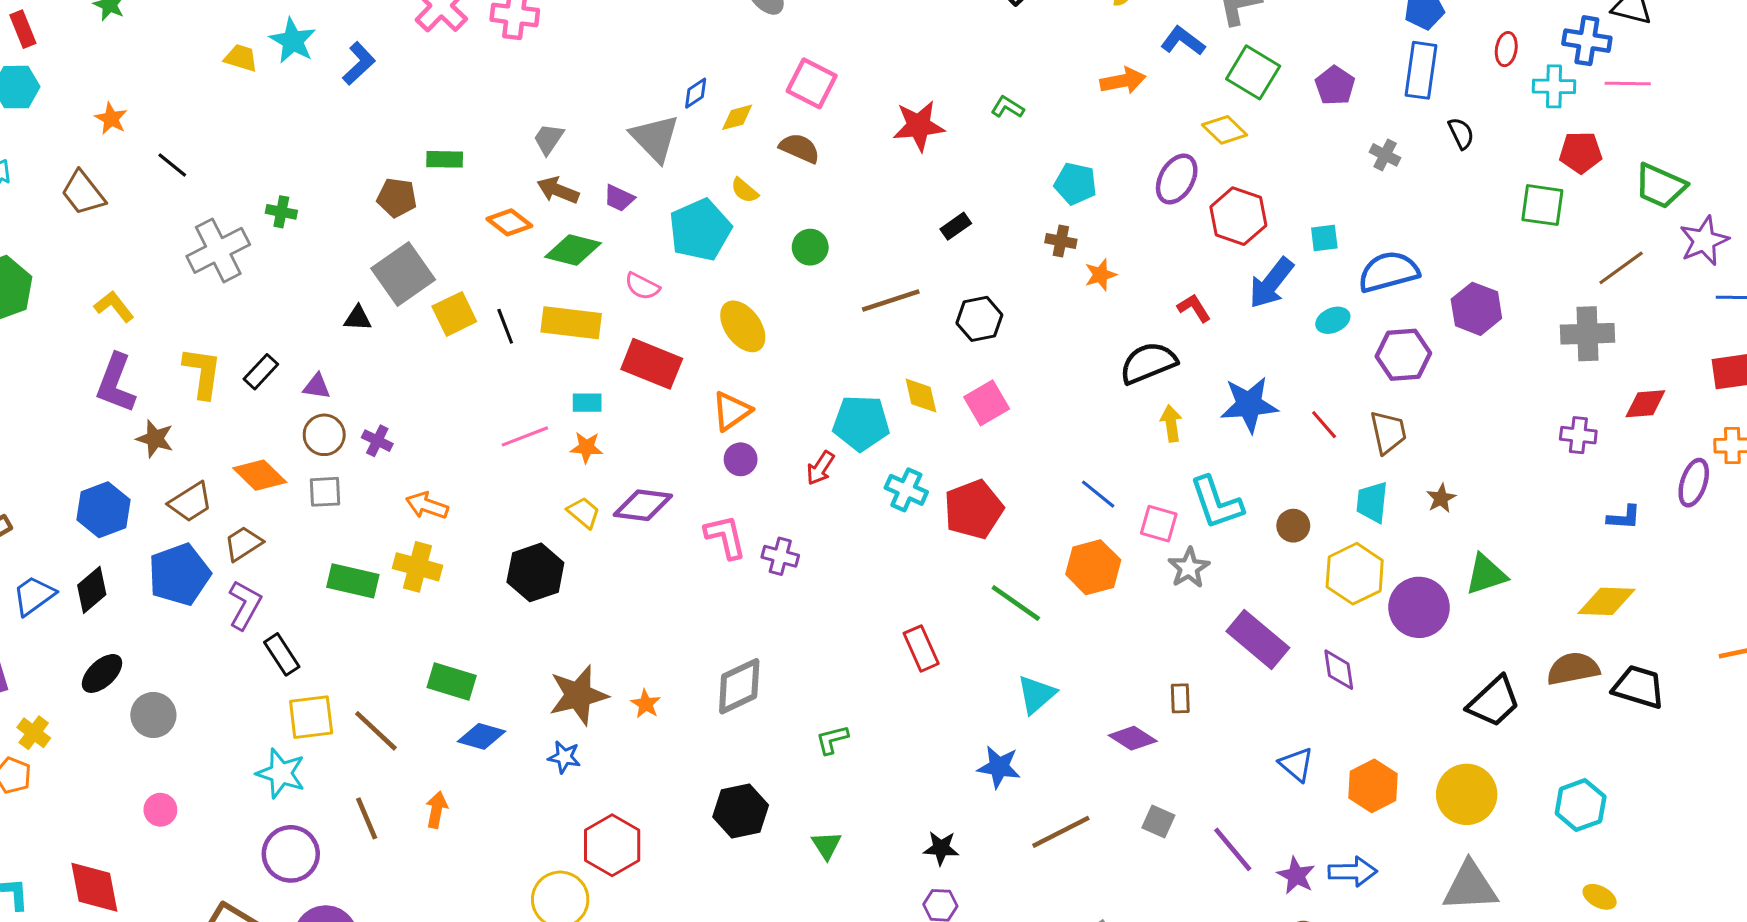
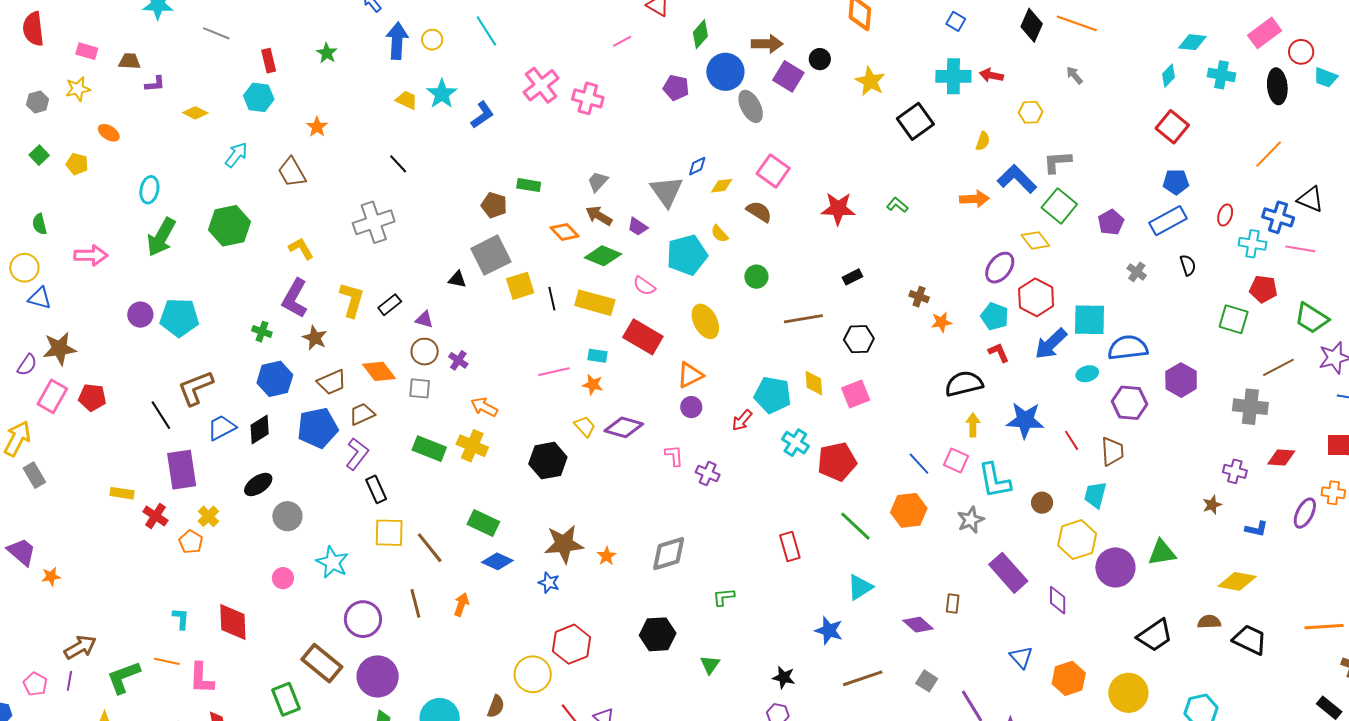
blue L-shape: (1183, 41) -> (1017, 179), size x1.4
blue rectangle: (1421, 70) -> (1168, 221), turned 45
black line: (172, 165) -> (398, 164), moved
cyan pentagon: (1075, 184) -> (995, 316), moved
green cross: (281, 212) -> (262, 332), moved
cyan square: (1324, 238) -> (1090, 320), size x1.8
brown star: (1441, 498) -> (1212, 505), moved
pink square: (1159, 524) -> (956, 461), moved
pink L-shape: (725, 537) -> (674, 456), size x0.7
brown semicircle: (1573, 669) -> (1209, 622), size x0.7
cyan star: (281, 773) -> (332, 562), moved

